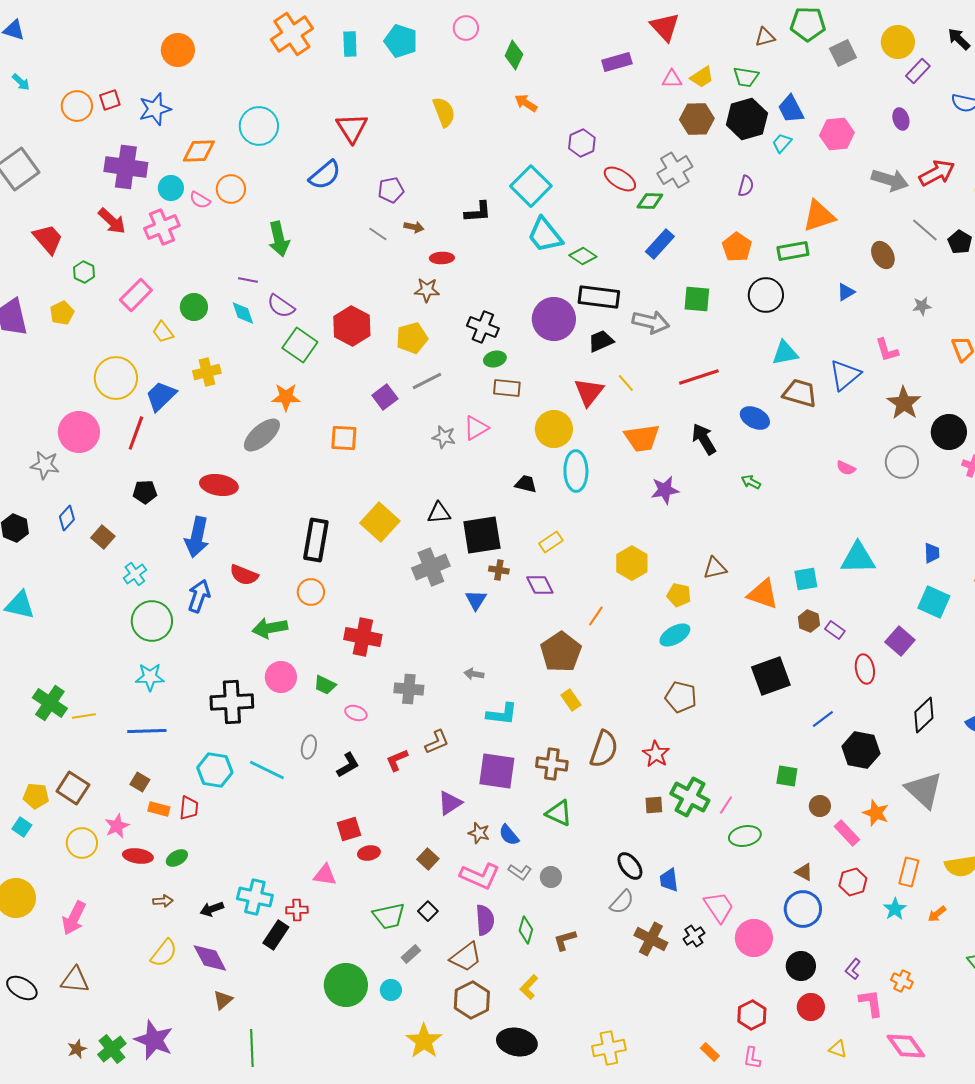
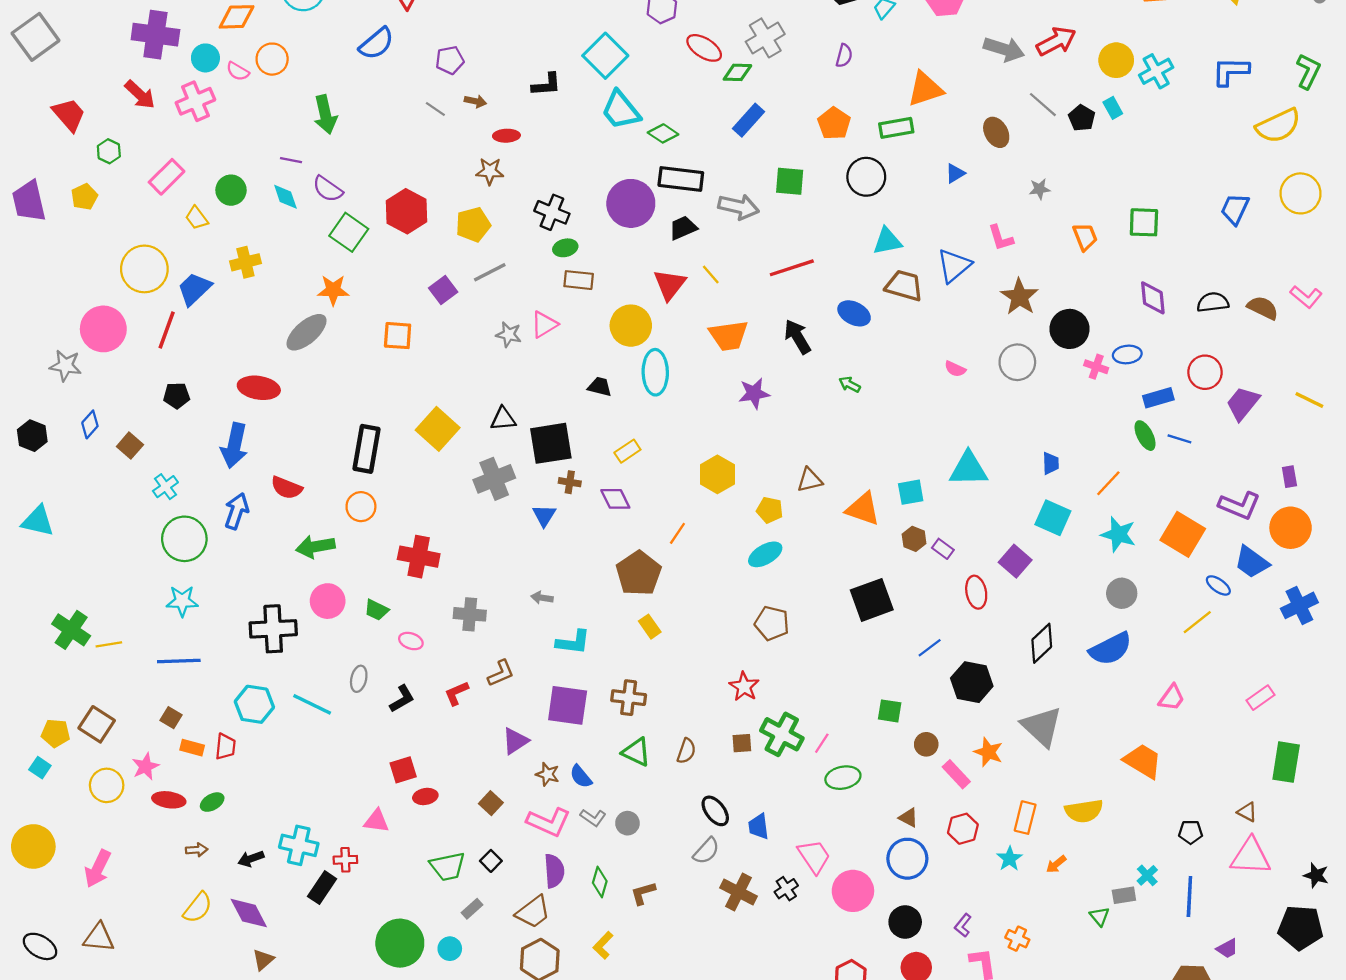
brown semicircle: (604, 749) -> (686, 751), moved, size x0.6

